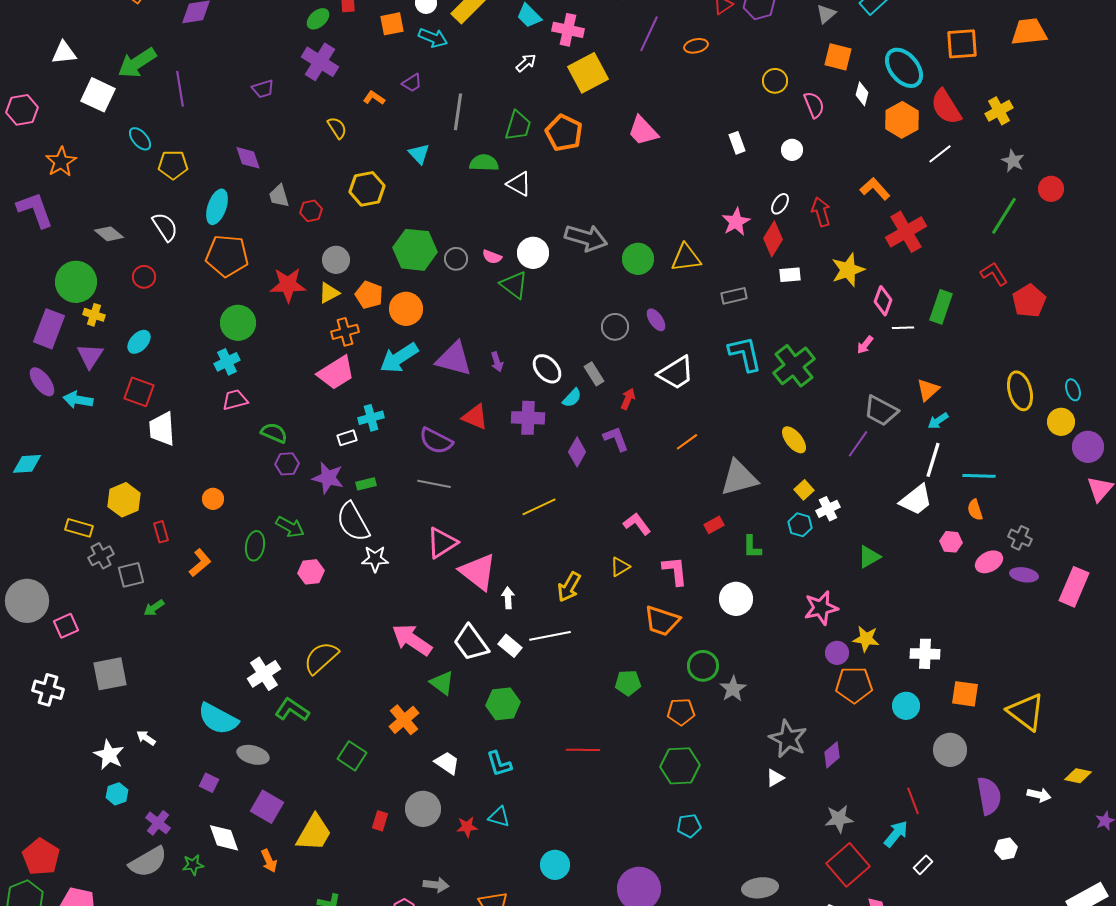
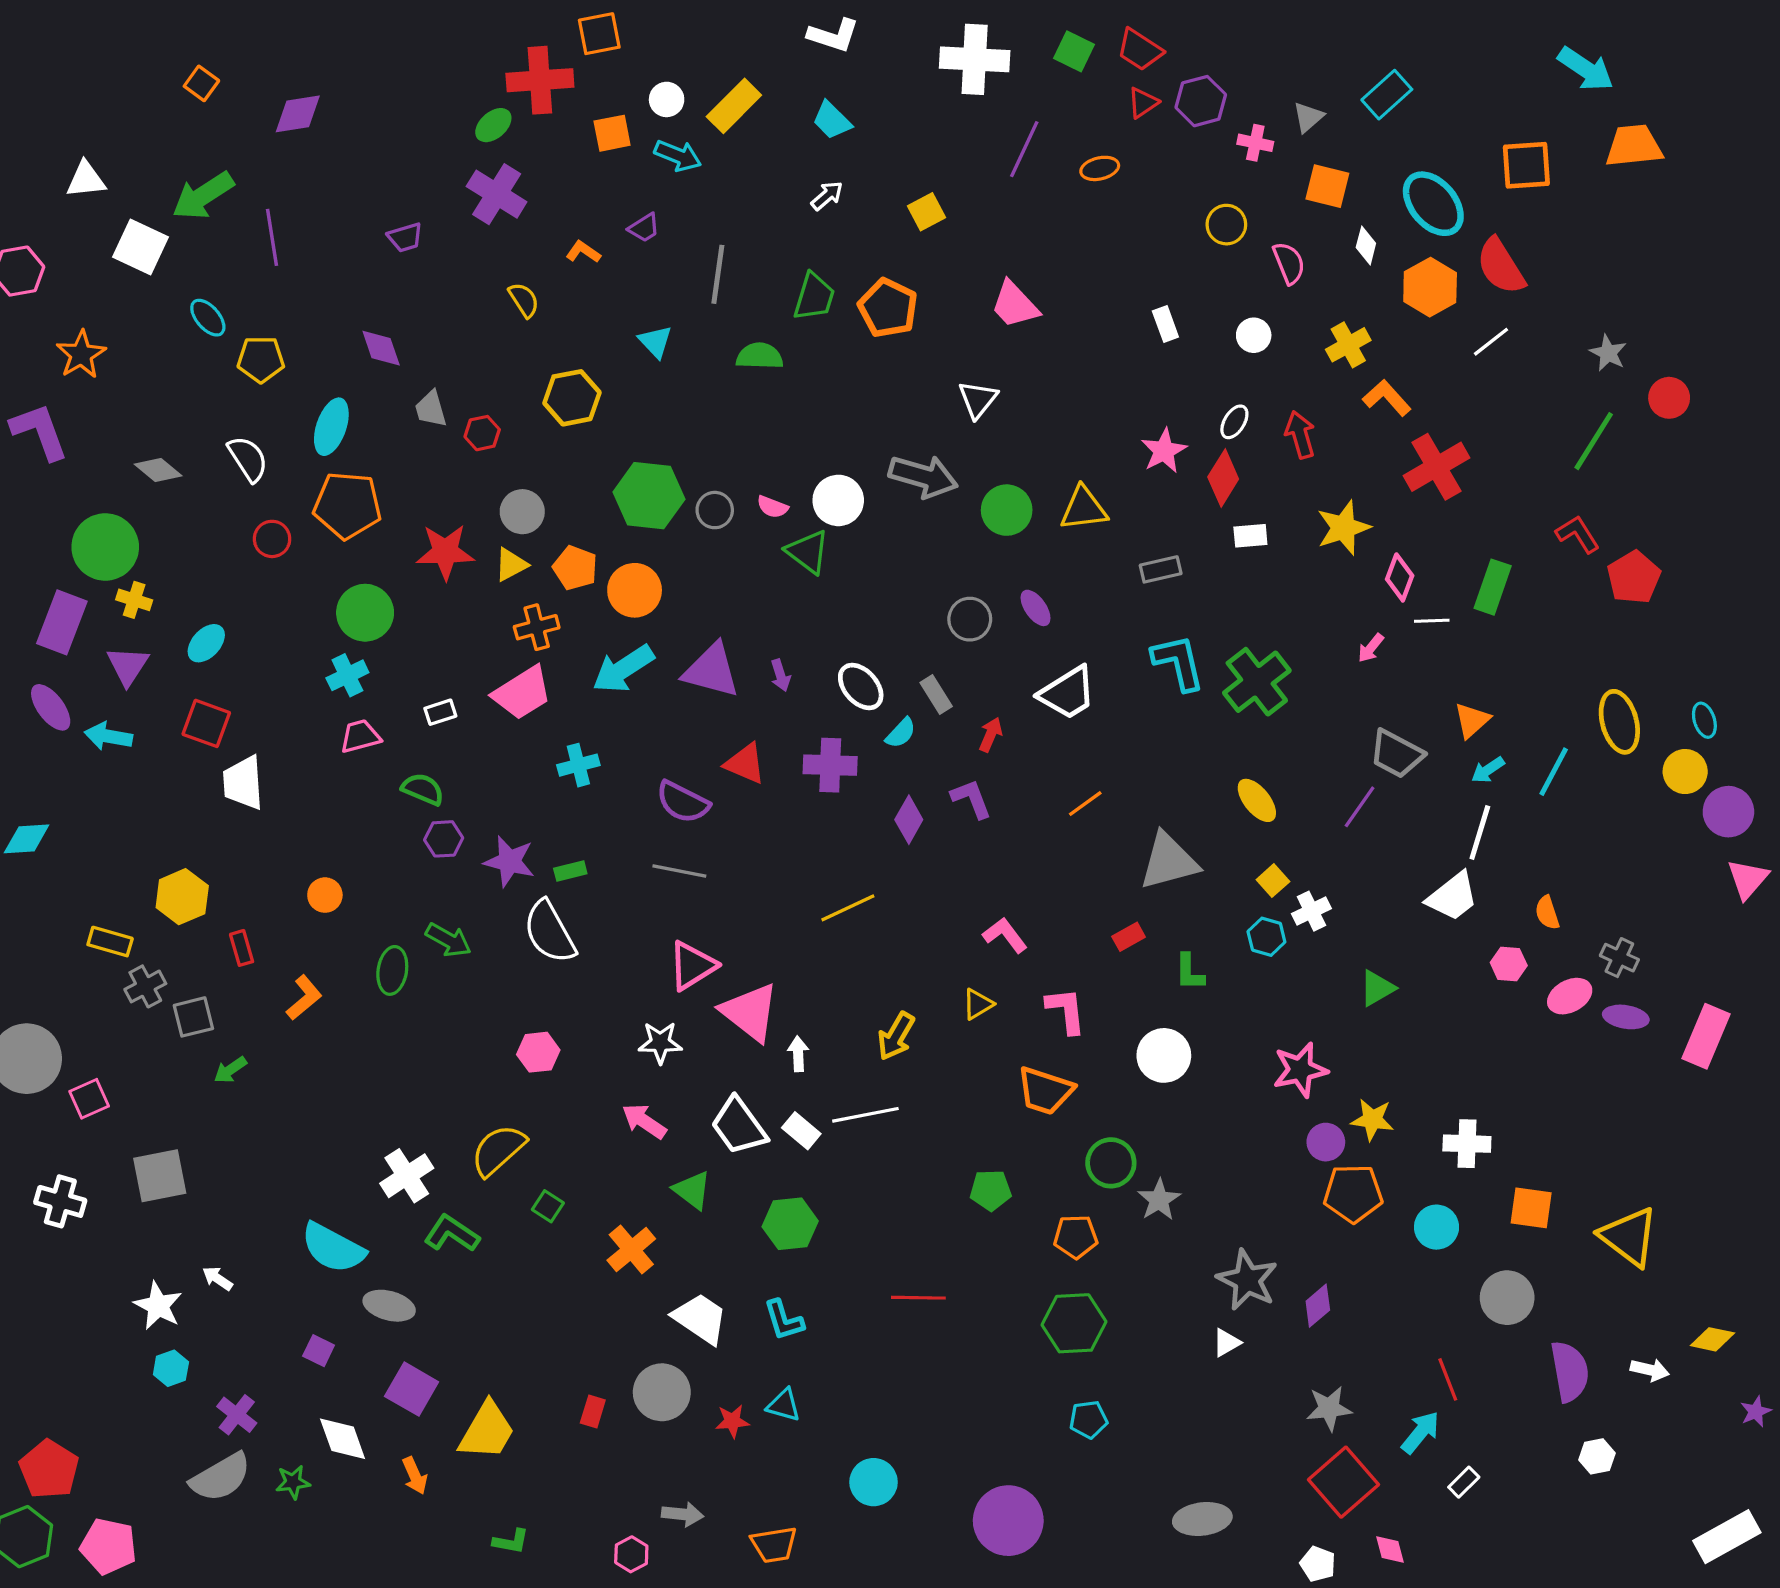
pink cross: (568, 30) -> (1255, 143), moved, size x0.7
yellow square: (588, 73) -> (926, 212), size x0.6
yellow cross: (999, 111) -> (1348, 345), moved
white triangle: (519, 184) -> (978, 399), moved, turned 40
red circle: (144, 277) -> (272, 539), moved
white rectangle: (347, 438) -> (440, 712), moved
cyan line: (979, 476) -> (1554, 772), moved, turned -64
white star: (375, 559) -> (660, 1043), moved
pink hexagon: (311, 572) -> (538, 1052), moved
pink arrow: (412, 640) -> (644, 1121), size x0.7
green square: (352, 756) -> (548, 1206), moved, size x0.7
white trapezoid: (447, 763) -> (700, 1318), size x1.4

